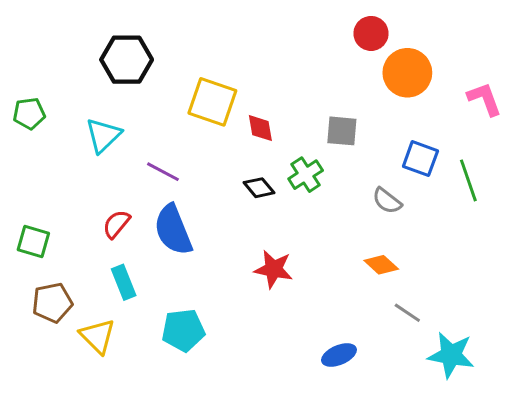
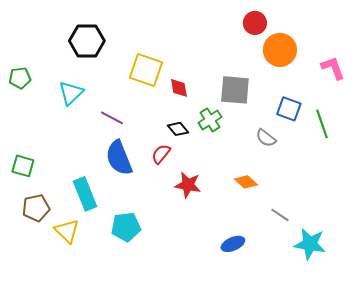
gray square: (342, 131) -> (235, 90), size x1.4
red semicircle: (116, 224) -> (161, 154), moved
orange diamond: (381, 265) -> (246, 182), moved
cyan rectangle: (124, 282) -> (85, 194), size x1.4

